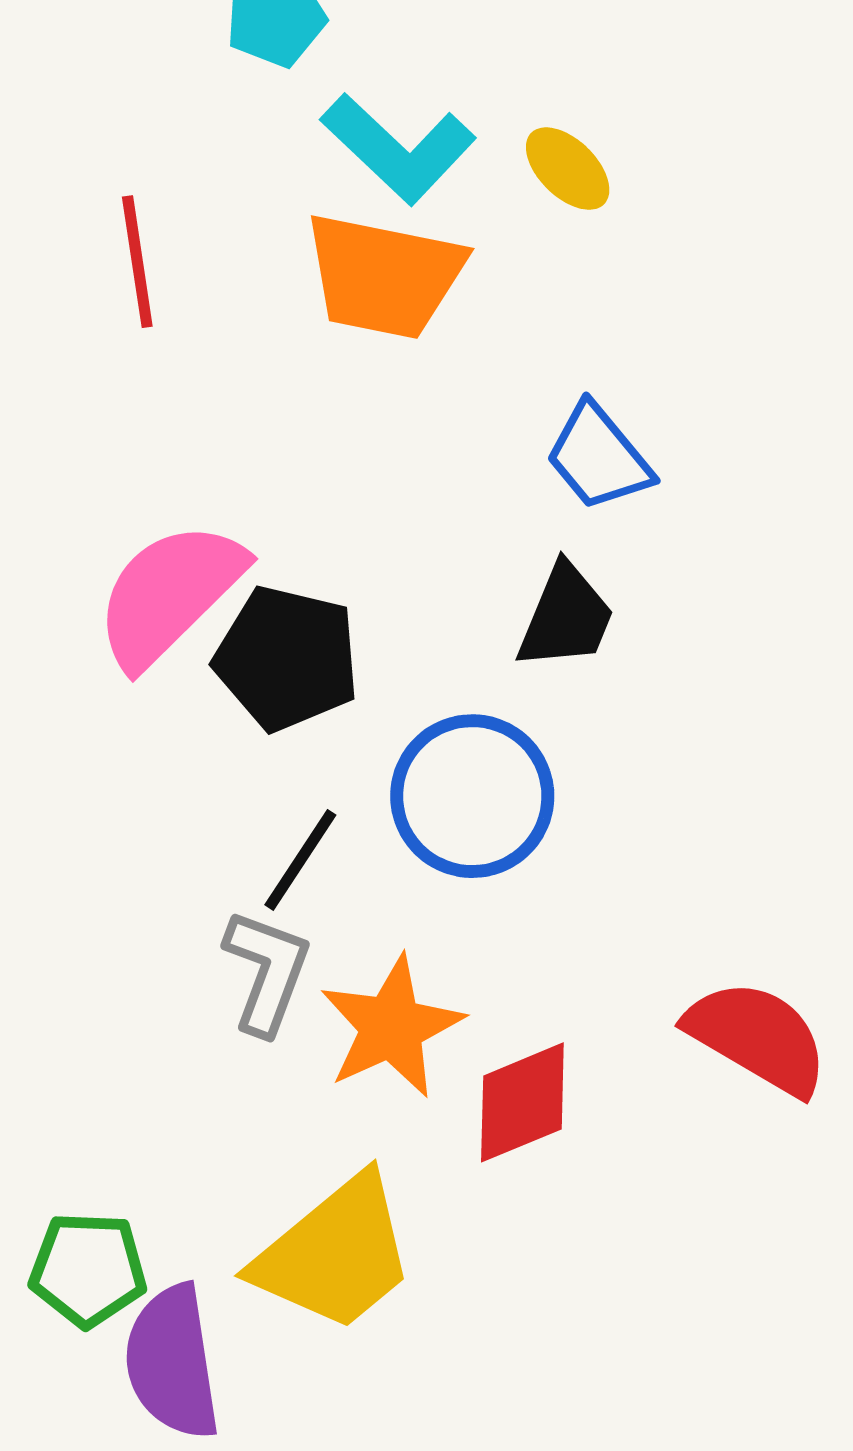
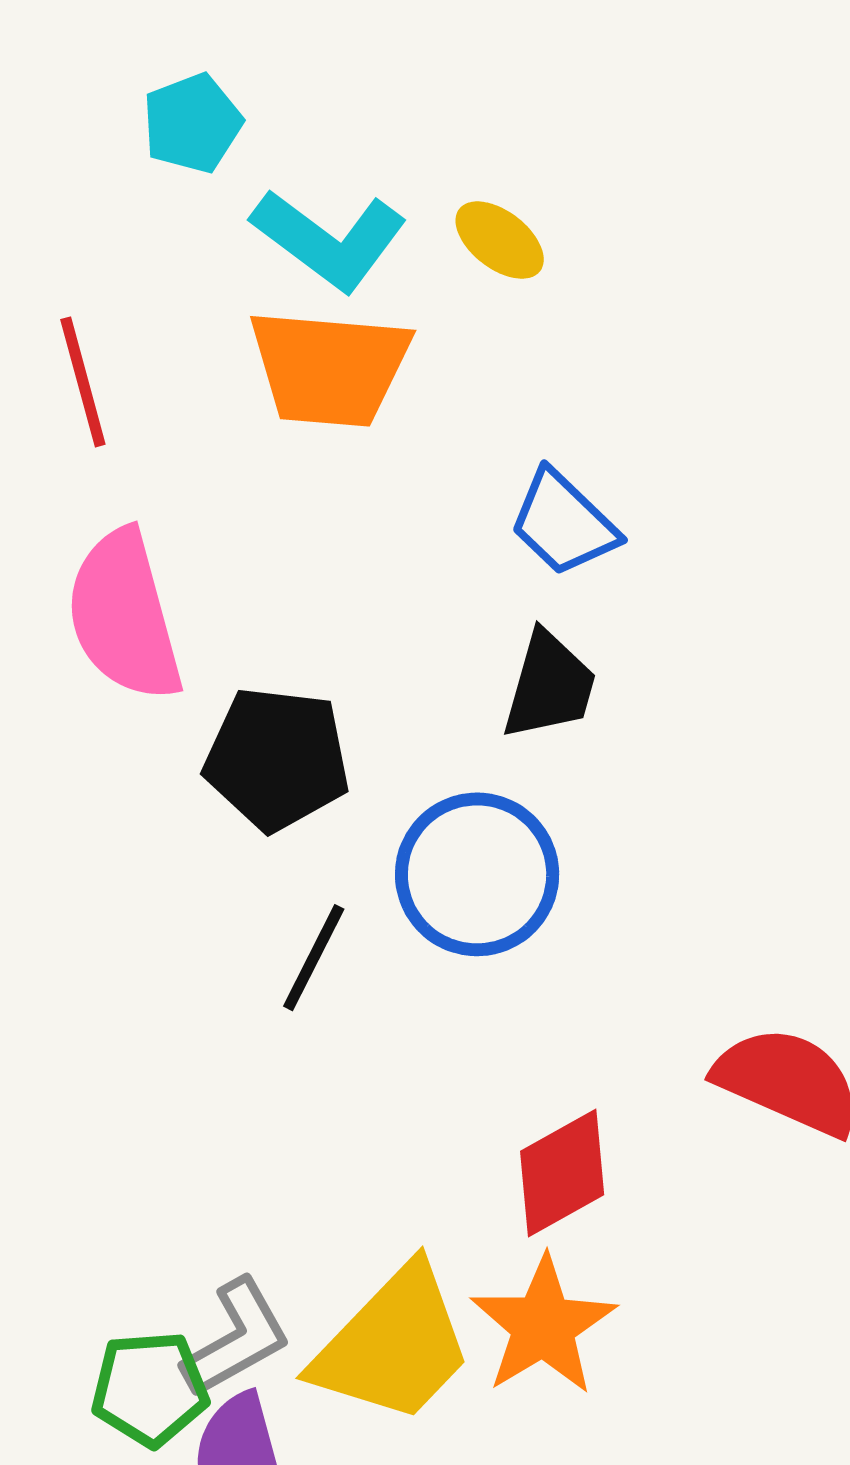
pink semicircle: (169, 594) -> (124, 616), moved, turned -54
gray L-shape: (267, 972) -> (236, 1338), moved, turned 47
orange star: (392, 1027) -> (543, 1326), moved

